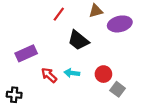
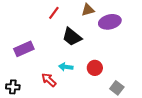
red arrow: (49, 75) -> (49, 80), moved
gray square: (118, 89) -> (117, 88), moved

